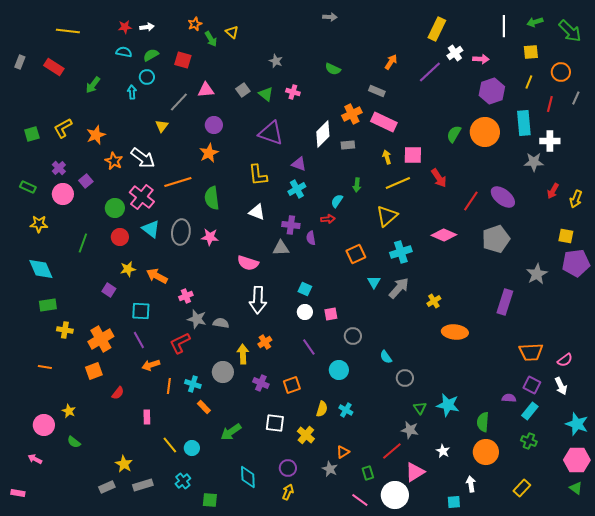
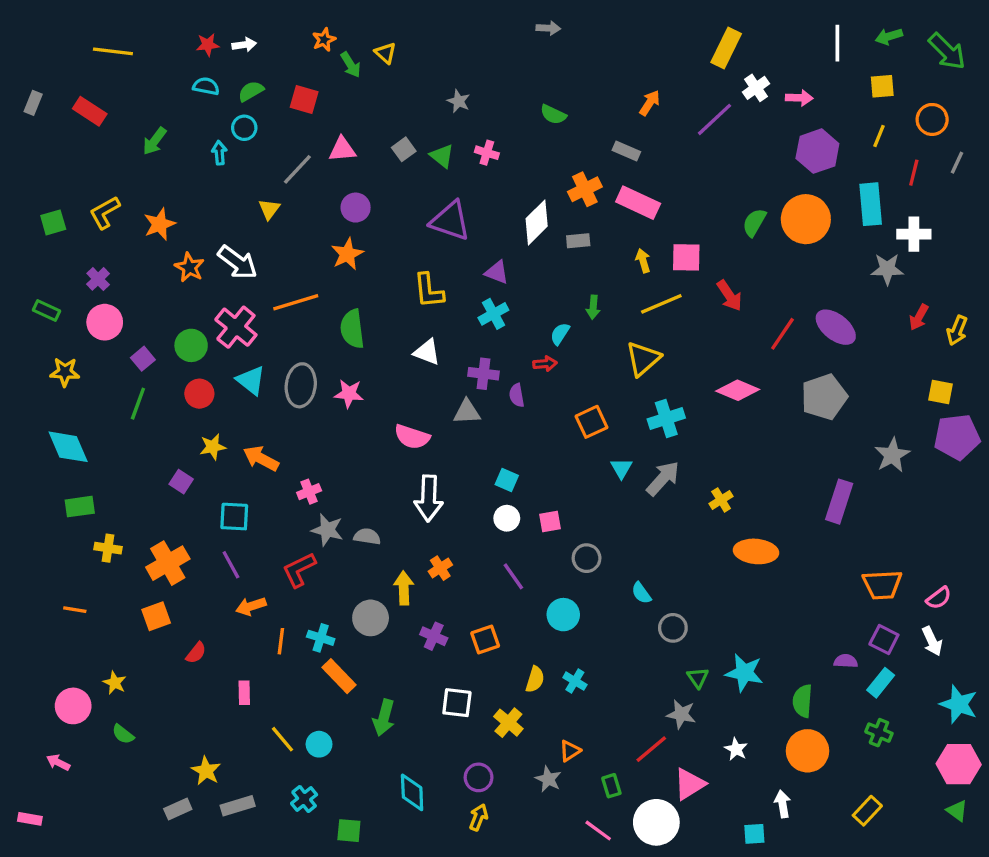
purple square: (86, 181) -> (143, 359), moved
orange rectangle: (204, 407) -> (339, 676), size x1.5
green arrow: (231, 432) -> (384, 718), turned -40

